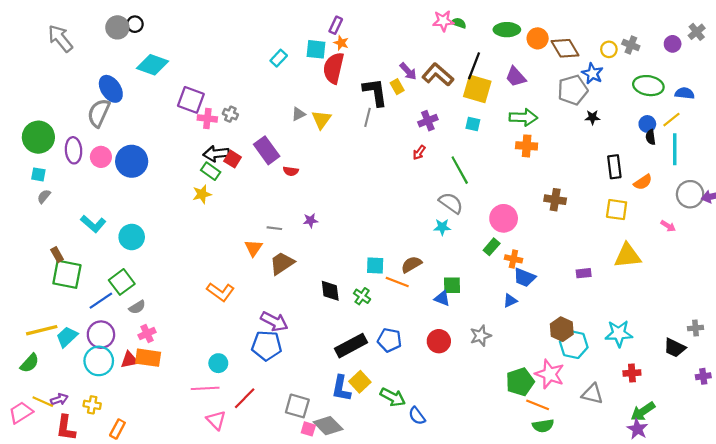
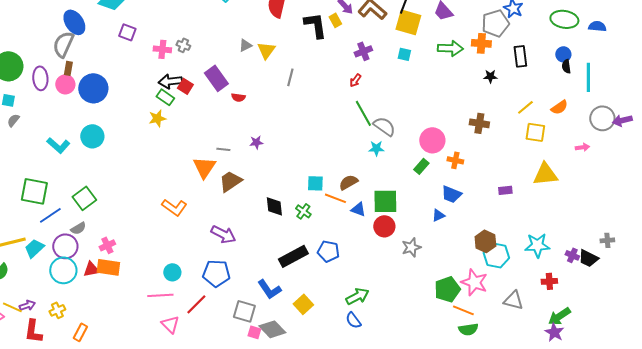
purple square: (191, 100) -> (127, 32), moved, size x0.7
gray line: (368, 117) -> (290, 77), moved
black star: (592, 117) -> (490, 76), moved
yellow line: (671, 120) -> (525, 107), moved
orange cross: (527, 146) -> (481, 43), moved
black rectangle: (614, 167) -> (520, 56), moved
green line: (460, 170) -> (363, 113), moved
pink arrow: (668, 226) -> (582, 147), turned -40
cyan circle: (132, 237) -> (92, 136), moved
orange triangle: (253, 248) -> (204, 167), size x1.4
brown rectangle: (57, 255) -> (68, 68), moved, turned 40
orange cross: (513, 259) -> (455, 160), moved
green square: (452, 285) -> (385, 201), size x1.5
blue triangle: (442, 298) -> (358, 209), moved
blue line: (101, 301) -> (50, 215), moved
gray semicircle: (137, 307) -> (78, 228), moved
red circle: (439, 341) -> (384, 226), moved
blue pentagon: (267, 346) -> (216, 273), moved
purple cross: (703, 376) -> (572, 255), moved, turned 32
yellow square: (360, 382) -> (303, 304), moved
blue L-shape: (341, 388) -> (269, 289), moved, turned -45
green arrow: (393, 397) -> (357, 296), moved, turned -55
yellow cross: (92, 405) -> (57, 310), turned -35

